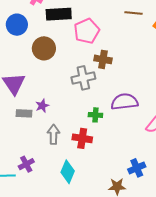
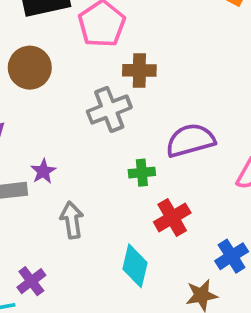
red cross: (82, 138) -> (172, 217), moved, turned -30
cyan diamond: (68, 172) -> (135, 266), moved

